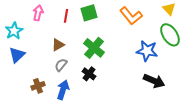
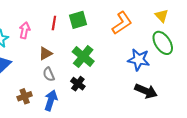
pink arrow: (38, 13) -> (25, 30), moved
orange L-shape: (131, 16) -> (122, 23), turned -85
gray semicircle: (61, 65) -> (49, 74), turned -64

